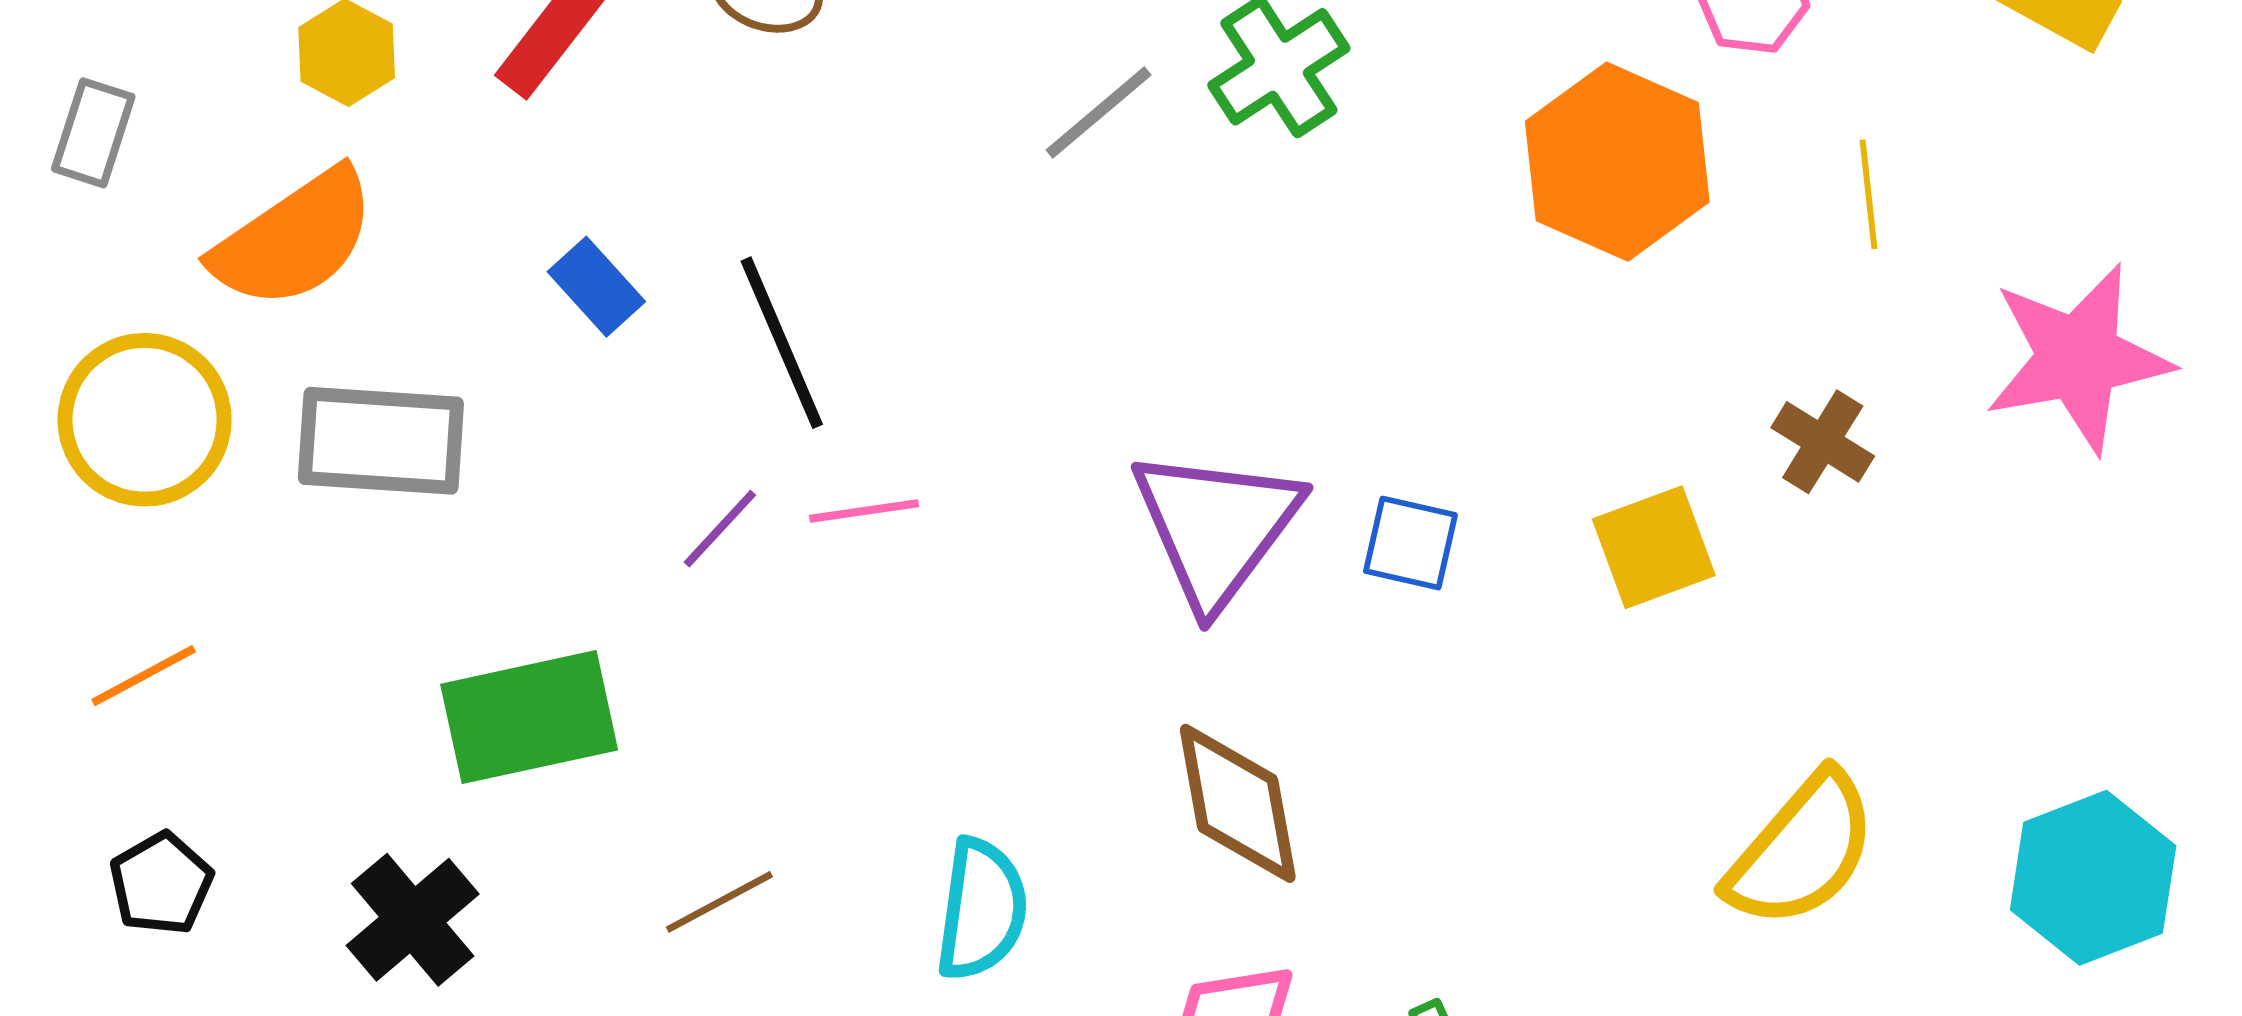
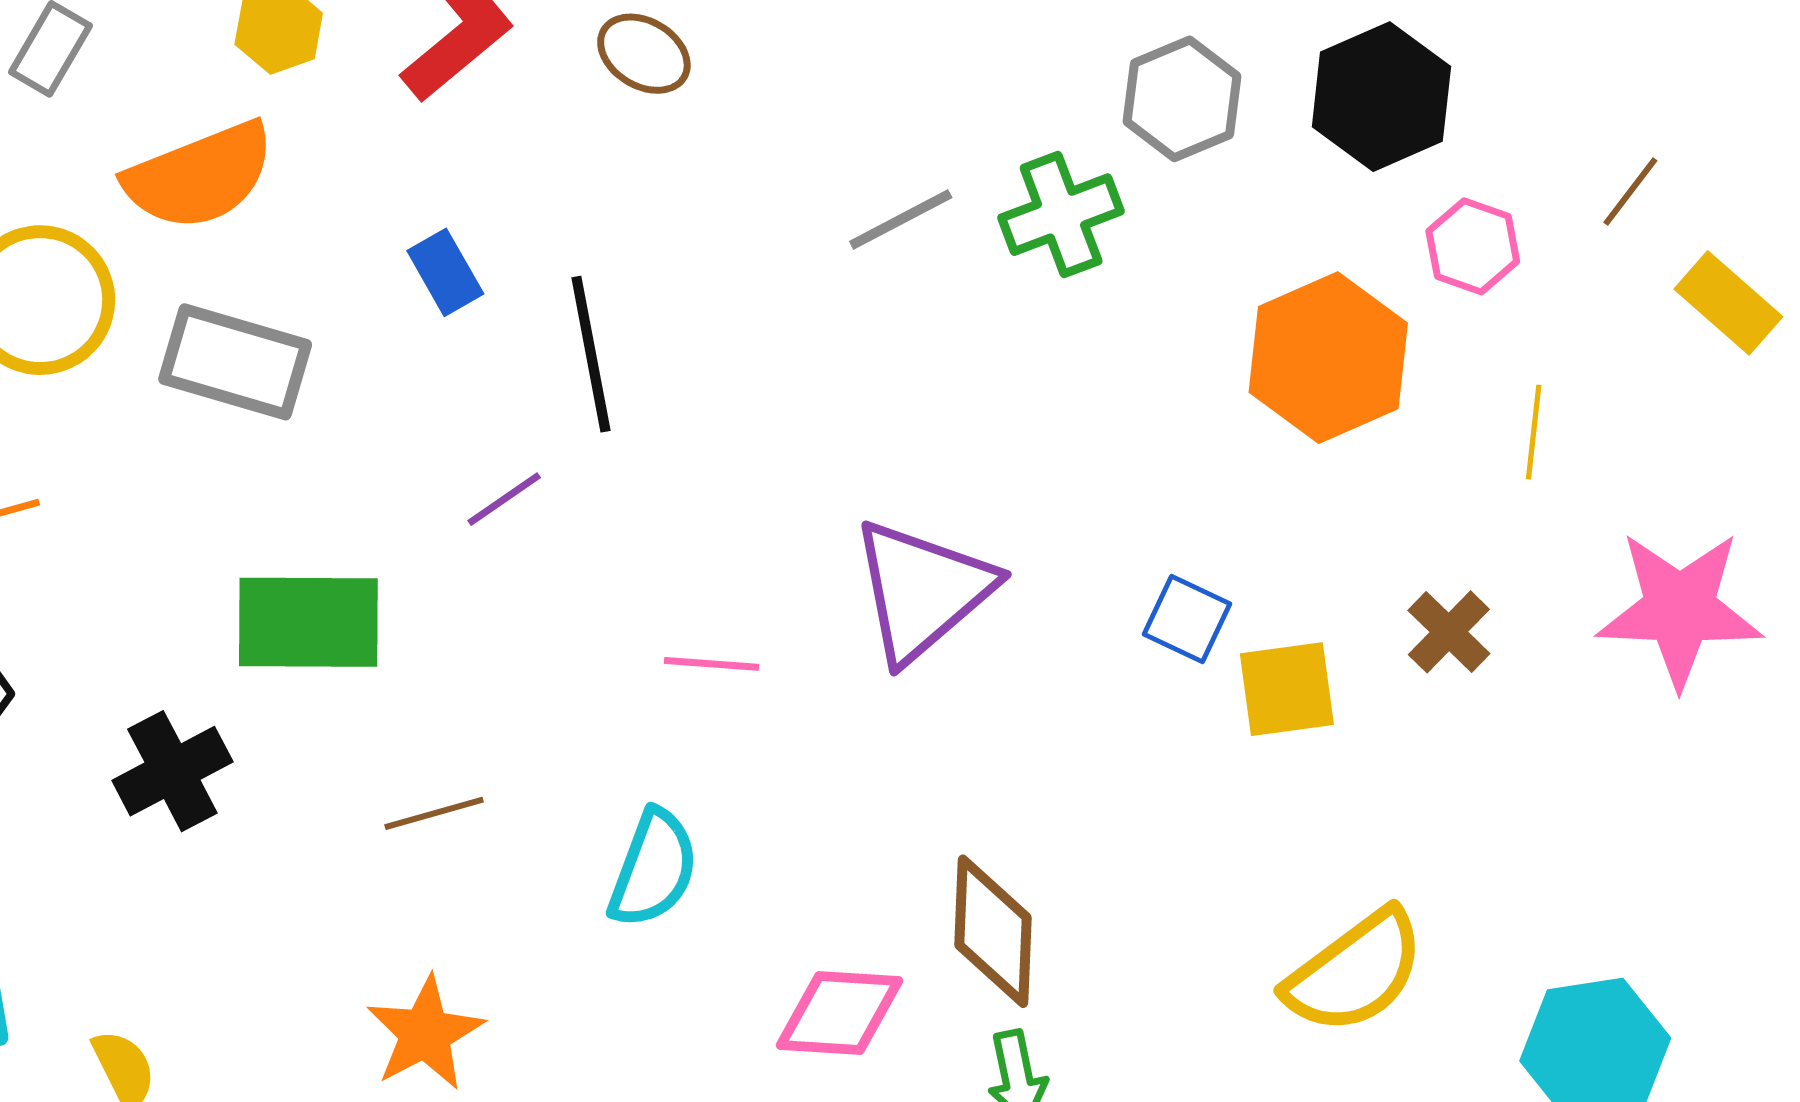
pink line: (864, 511) -> (712, 664), moved
blue square: (1410, 543) -> (1187, 619), moved
brown diamond: (1238, 803) -> (993, 931), moved

